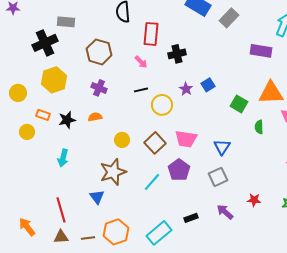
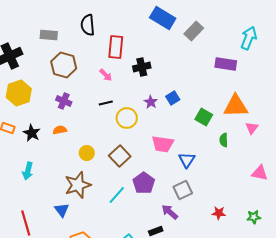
gray rectangle: (66, 22) -> (49, 35), moved
black star: (67, 120) -> (32, 133), turned -30
pink trapezoid: (186, 139) -> (163, 144), moved
purple arrow: (225, 212) -> (170, 212), moved

